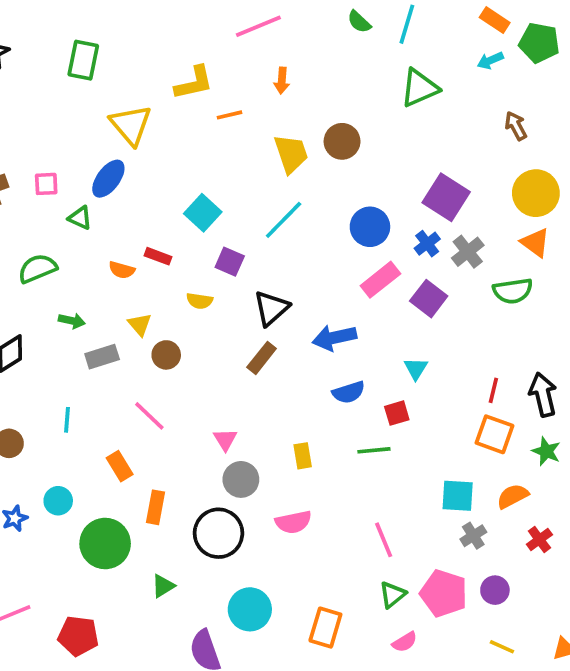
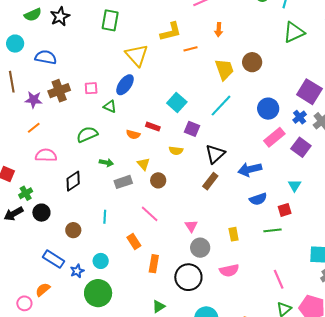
green circle: (105, 543) -> (98, 293), moved

